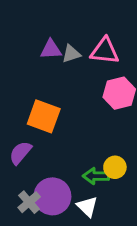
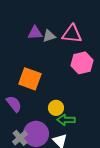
purple semicircle: (20, 153) -> (14, 104), turned 102
yellow circle: (115, 167) -> (56, 108), moved

